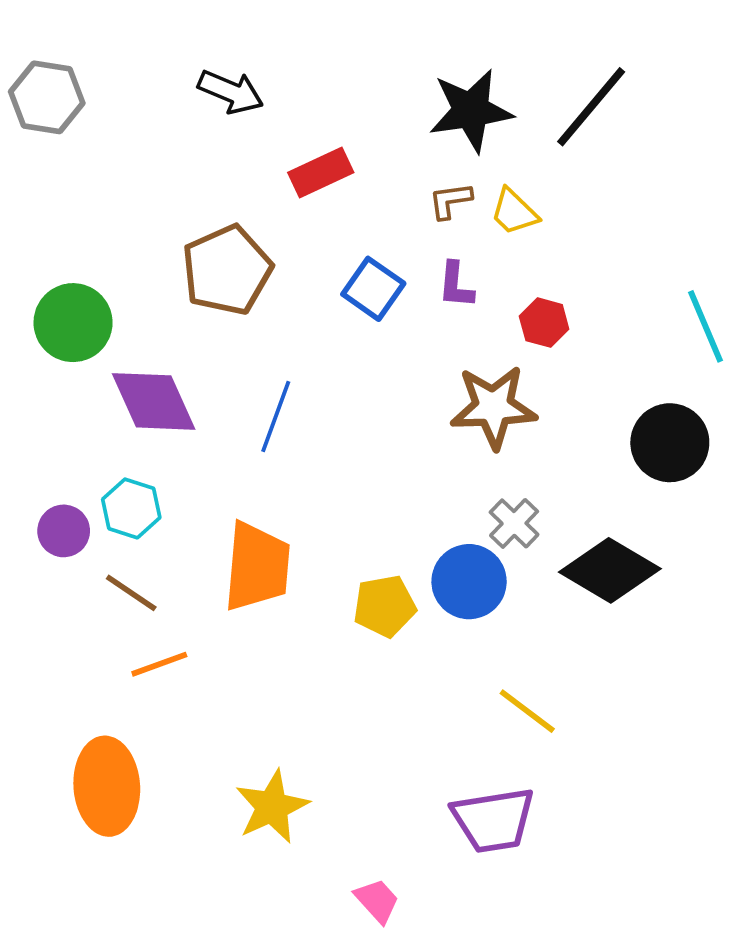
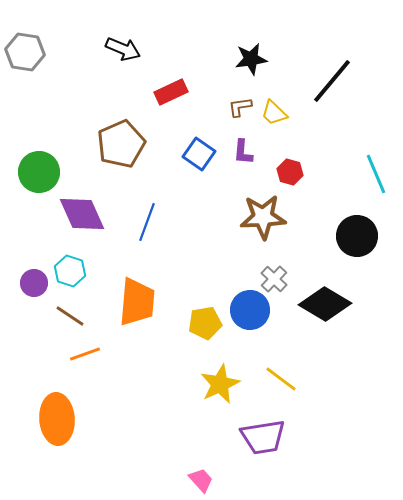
black line: (591, 107) -> (332, 81), moved
black star: (471, 111) -> (251, 59), size x0.7
yellow star: (272, 807) -> (220, 384), moved

